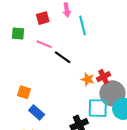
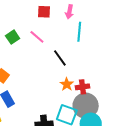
green square: (18, 33) -> (13, 37), moved, turned 32
black line: (63, 57) -> (60, 58), moved

